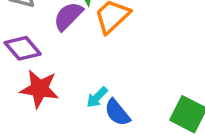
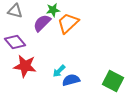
blue semicircle: (117, 113) -> (71, 80), turned 114

